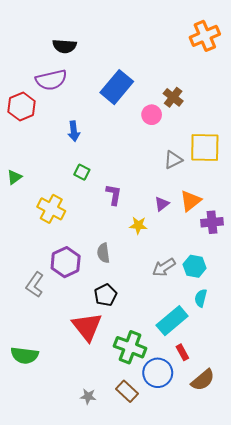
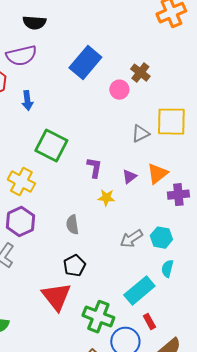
blue arrow: (74, 131) -> (27, 101), moved
green square: (82, 172) -> (51, 146), size x2.0
purple L-shape: (114, 195) -> (94, 168), moved
purple hexagon: (66, 262) -> (20, 222), moved

